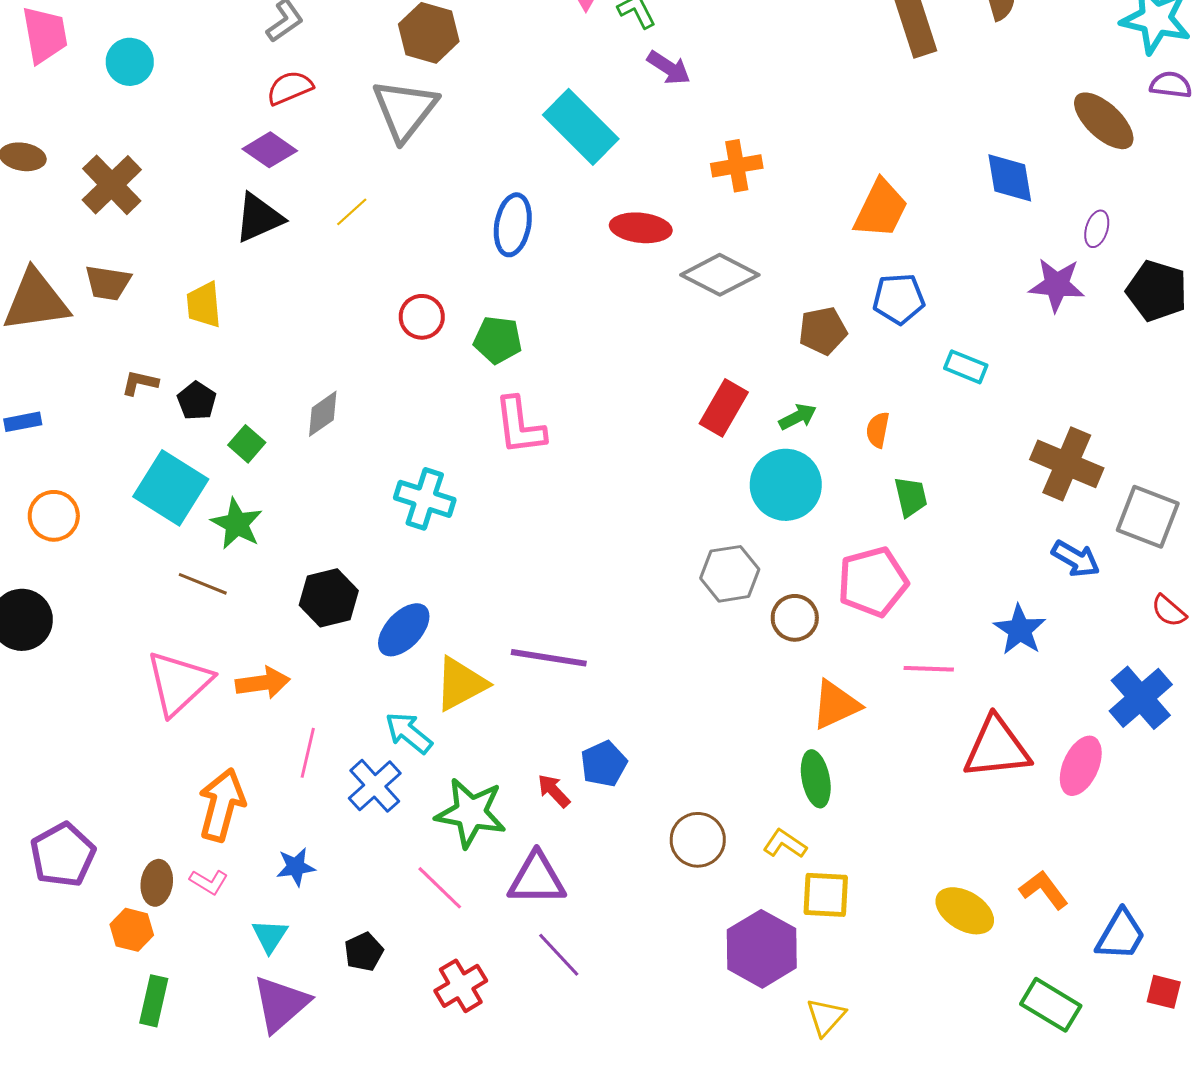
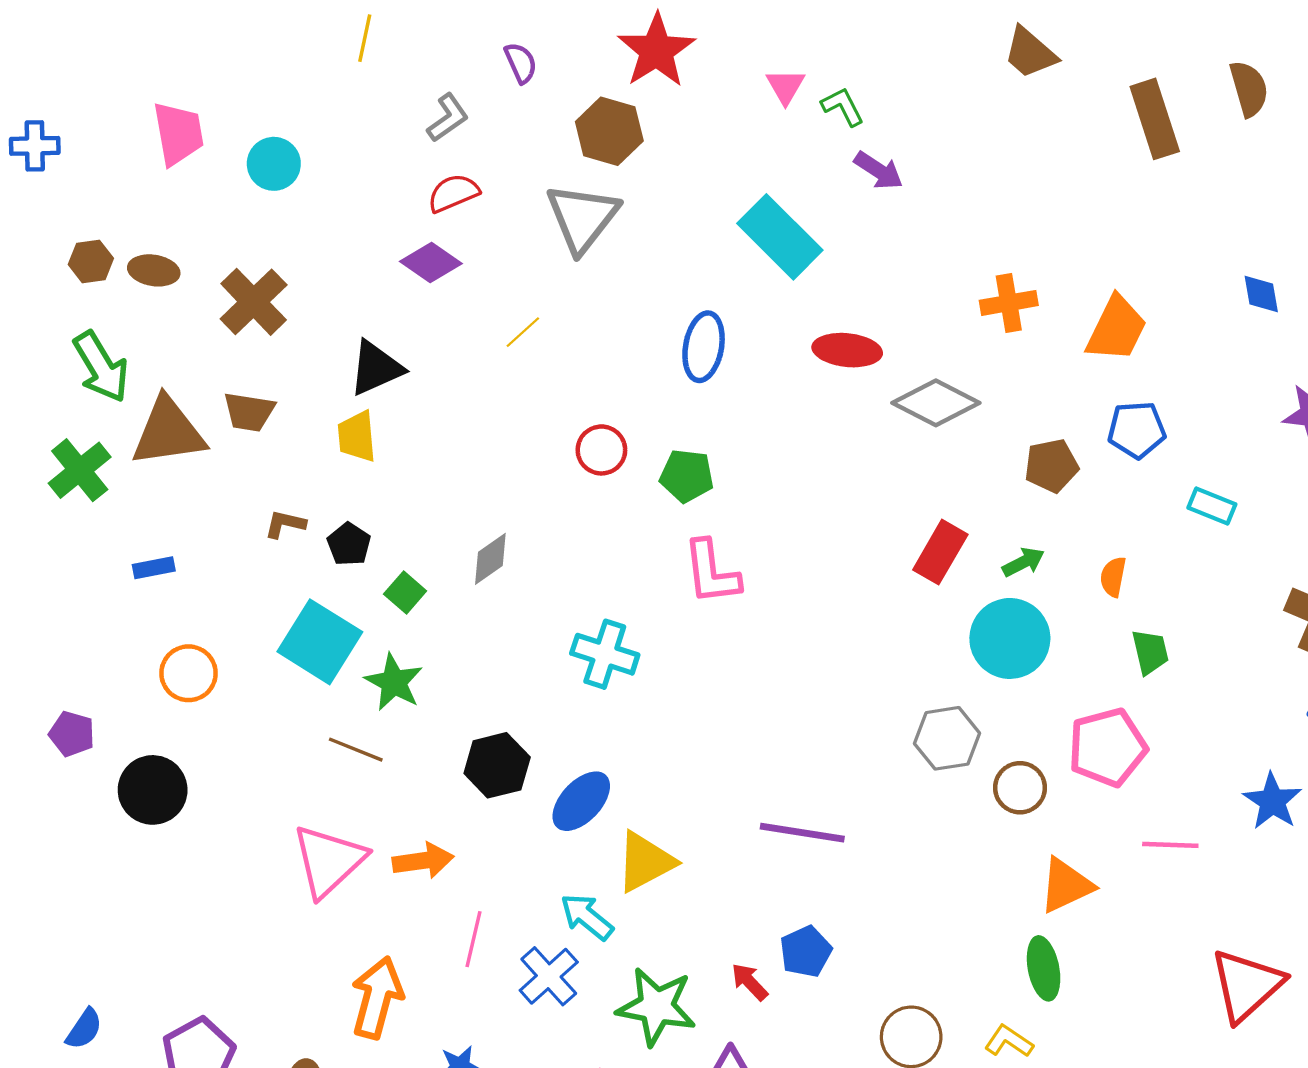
orange cross: (737, 166) -> (1009, 303), moved
blue diamond: (1010, 178) -> (1261, 294), size x0.7
black triangle: (259, 218) -> (376, 368), moved
purple line: (549, 658) -> (802, 833), moved
red triangle: (997, 748) -> (1247, 985), moved, turned -36

